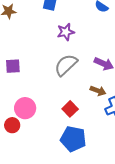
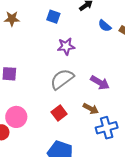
red square: (70, 109) -> (59, 113), moved

